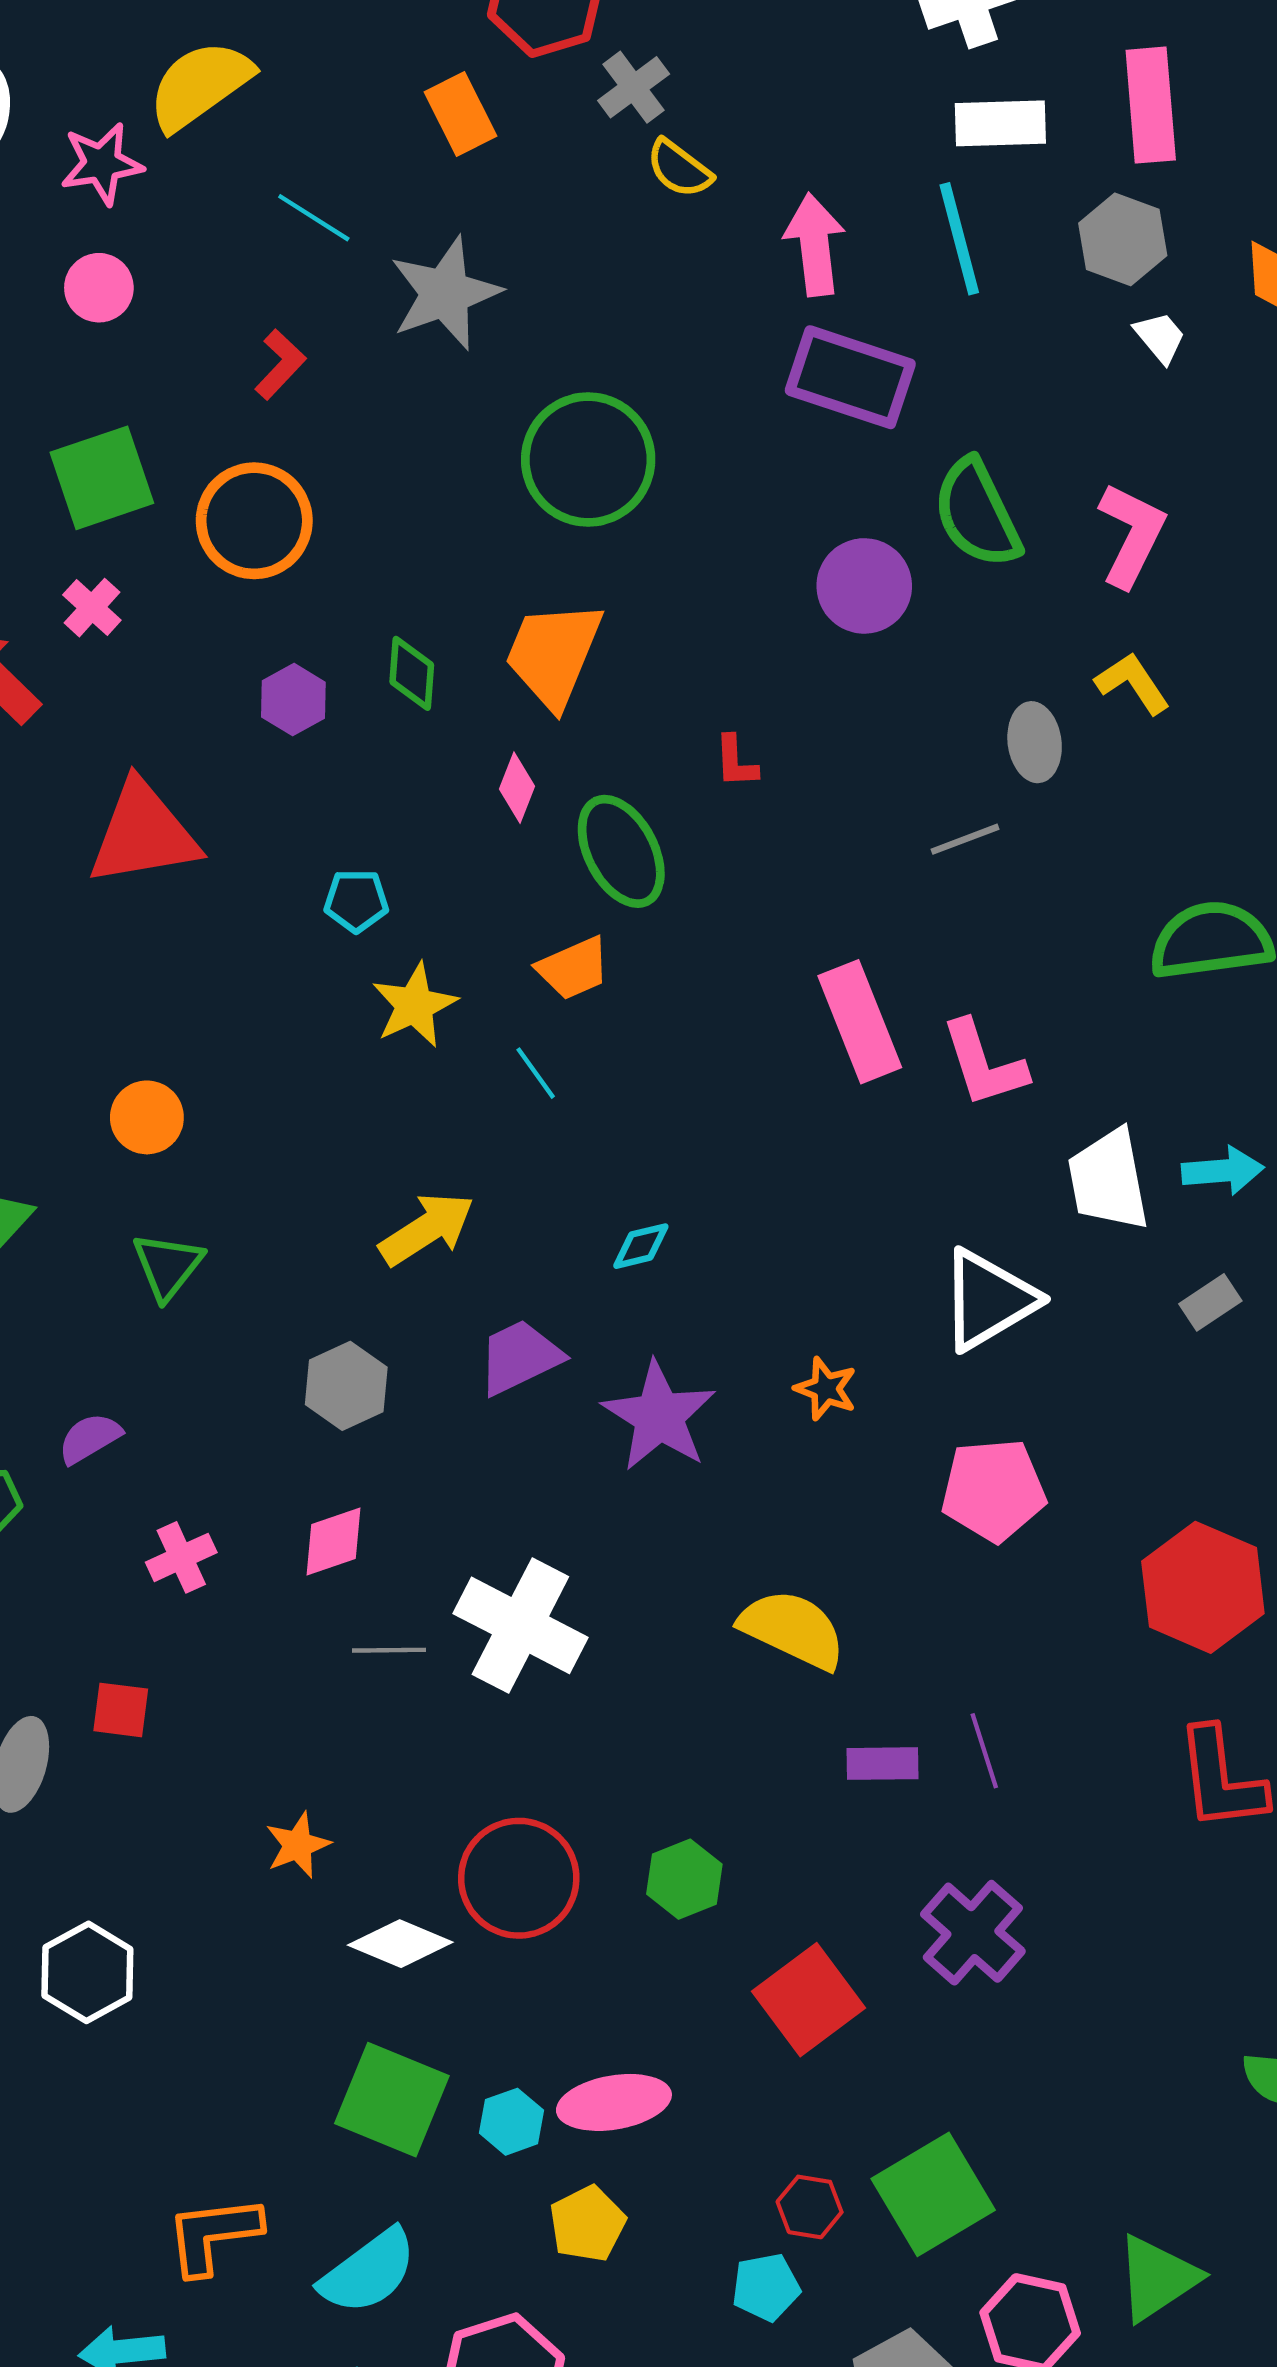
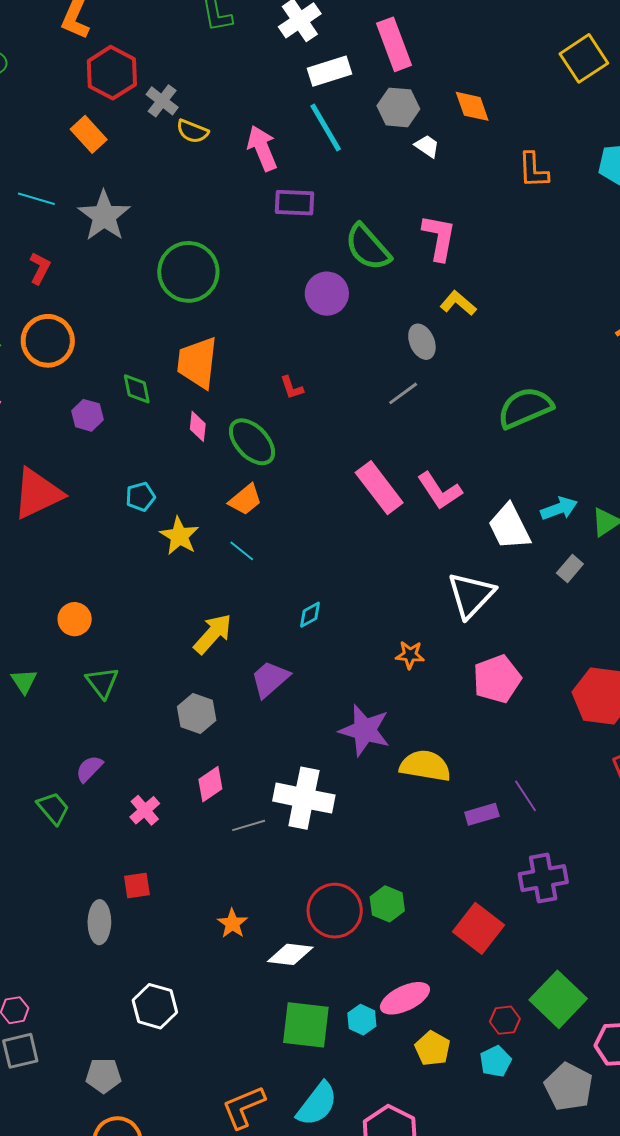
purple rectangle: (850, 377) -> (295, 203), size x0.7
purple star: (659, 1416) -> (365, 730), moved
green hexagon: (684, 1879) -> (387, 904), moved
purple cross: (973, 1933) -> (543, 878), turned -36
yellow pentagon: (587, 2224) -> (433, 1048), moved

